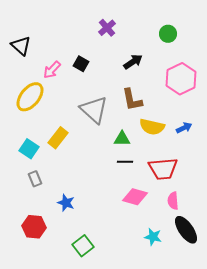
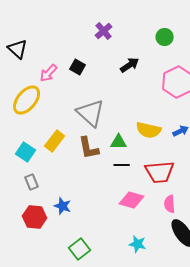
brown L-shape: (132, 100) -> (89, 148), moved
red hexagon: (34, 227) -> (35, 217), moved
cyan star: (153, 237) -> (138, 244), moved

